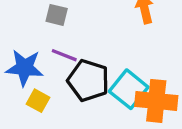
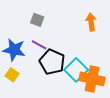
yellow square: (38, 101) -> (12, 75), moved

